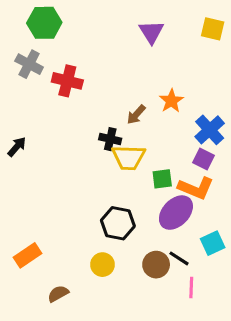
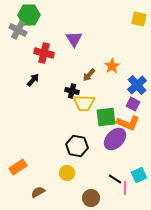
purple triangle: (151, 32) -> (74, 39), moved
gray cross: (29, 64) -> (18, 30), moved
black arrow: (17, 147) -> (33, 80), moved
green square: (162, 179) -> (106, 117), size x1.5
cyan square: (213, 243) -> (139, 175), moved
black line: (179, 258) -> (115, 179), moved
brown circle: (156, 265) -> (91, 198), moved

